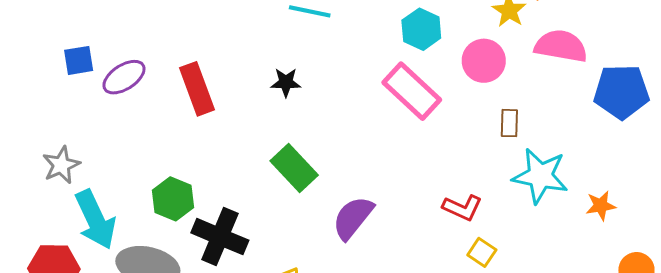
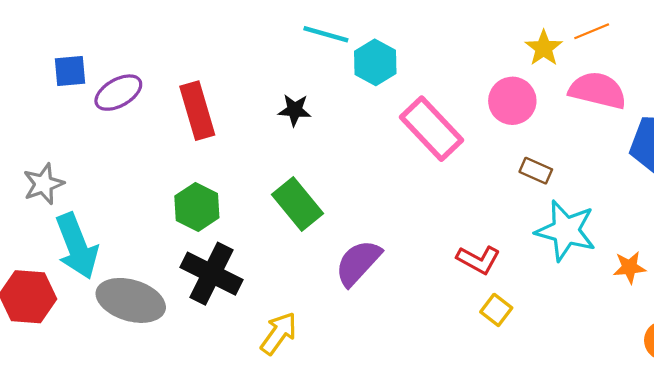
cyan hexagon: (421, 29) -> (375, 62), moved
brown rectangle: (509, 123) -> (536, 171), turned -72
green hexagon: (173, 199) -> (197, 207), moved

